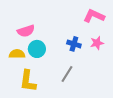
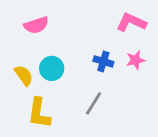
pink semicircle: (26, 31) -> (36, 25), moved
yellow semicircle: (17, 54) -> (24, 75), turned 56

